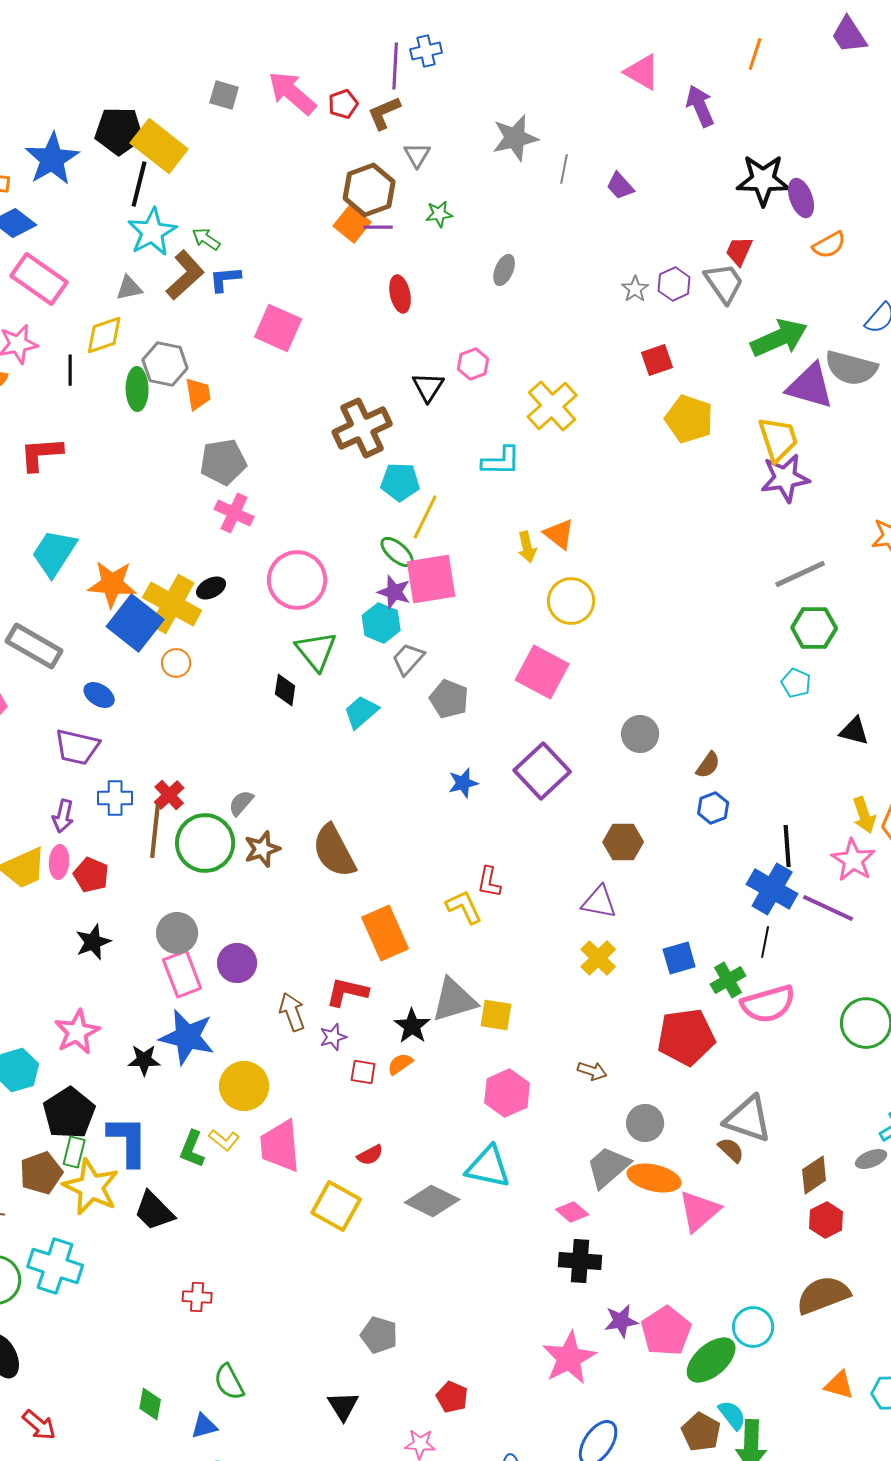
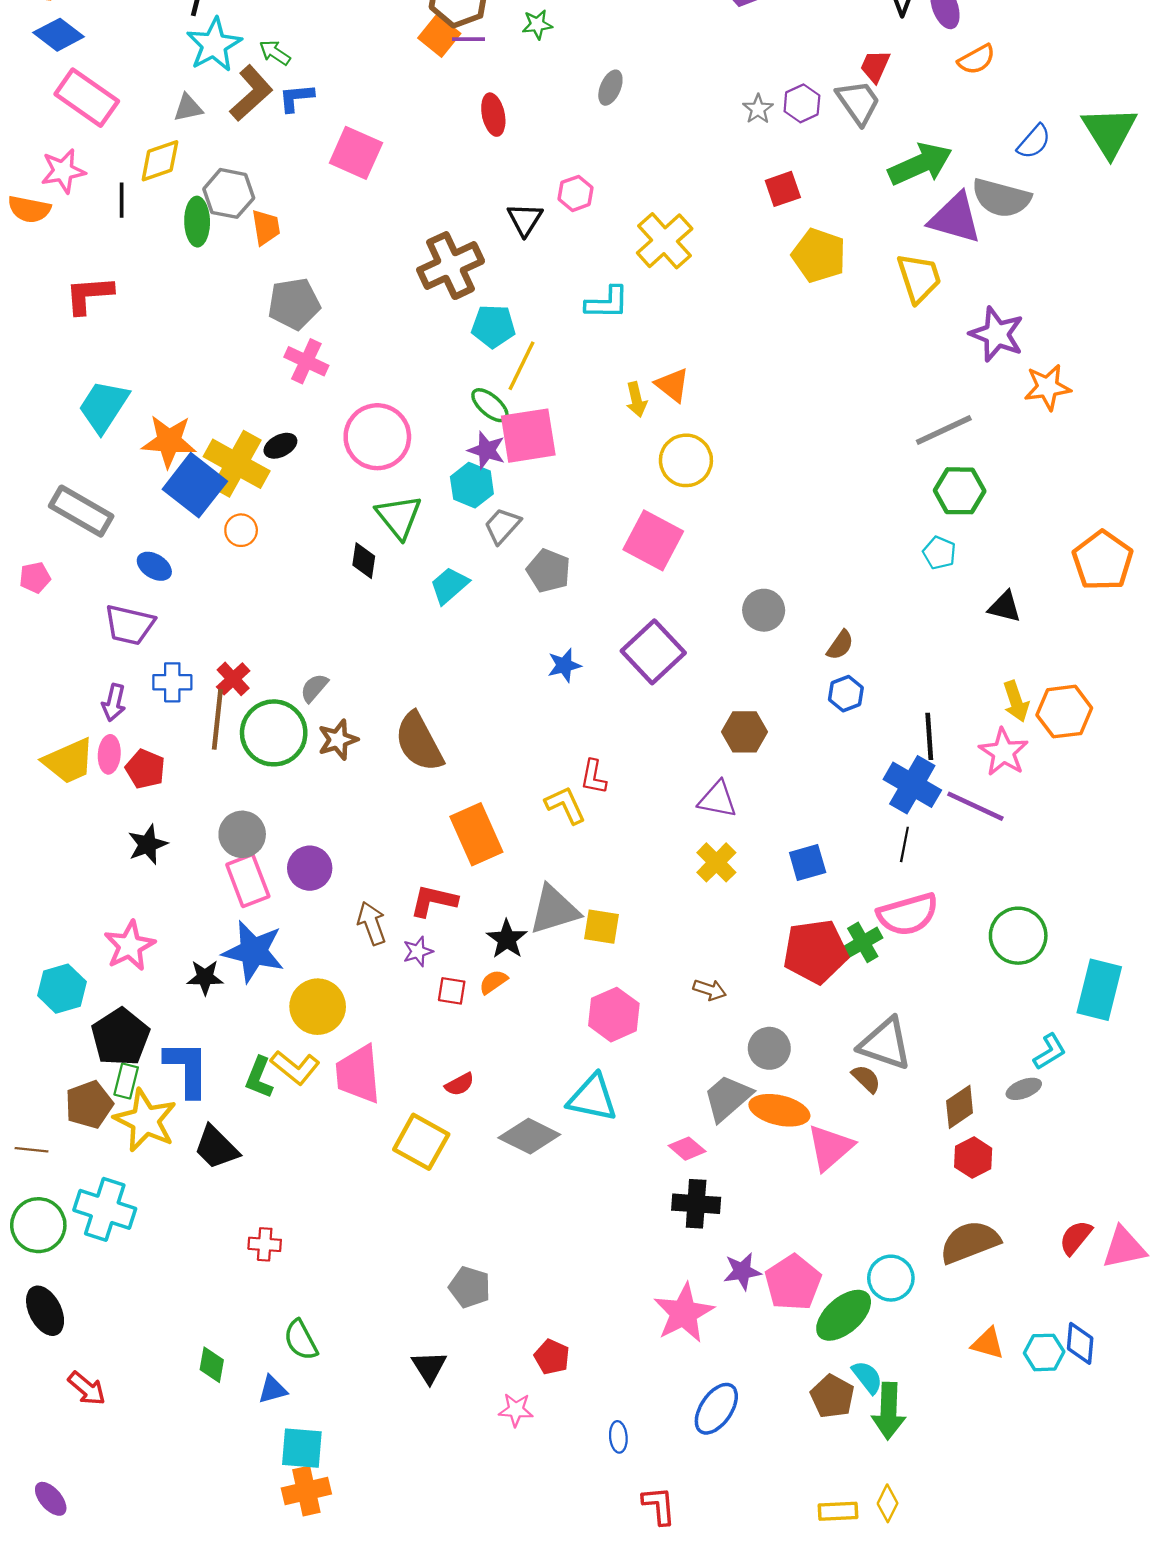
purple star: (785, 478) -> (997, 334), moved, turned 30
green cross: (728, 980) -> (863, 942), moved
yellow L-shape: (224, 1140) -> (295, 1067), size x1.4

